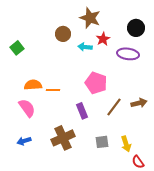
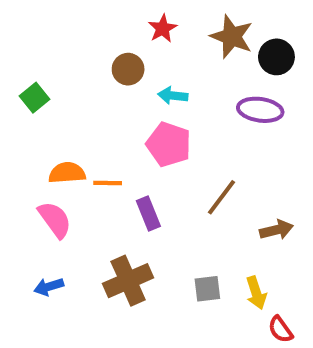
brown star: (90, 18) -> (232, 37), moved
red star: (103, 39) -> (163, 28), moved
pink pentagon: (96, 83) -> (169, 144), moved
brown arrow: (139, 103) -> (276, 230), moved
brown line: (114, 107) -> (222, 197), moved
purple rectangle: (82, 111) -> (148, 214), moved

